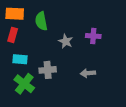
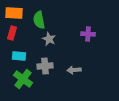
gray star: (66, 41) -> (49, 39), moved
gray arrow: (88, 73) -> (74, 70), moved

